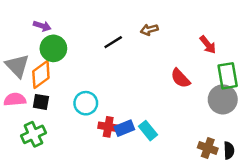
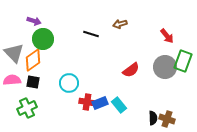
black line: (113, 42) -> (91, 34), turned 49
green rectangle: (228, 76) -> (183, 61), turned 30
red semicircle: (180, 78) -> (131, 70), moved, turned -84
gray circle: (223, 99) -> (165, 67), moved
black semicircle: (229, 150) -> (153, 118), moved

